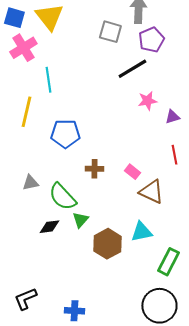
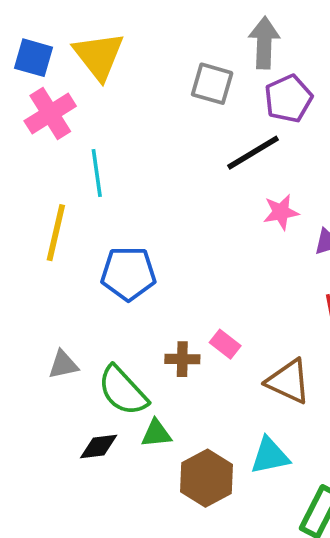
brown cross: (94, 169) -> (182, 359), moved
pink rectangle: (132, 172) -> (225, 344), moved
green triangle: (80, 220) -> (156, 433), turned 42

